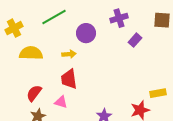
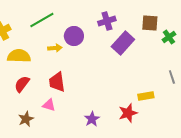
purple rectangle: (135, 40) -> (123, 43), size x1.6
yellow arrow: (69, 54) -> (55, 48), moved
red semicircle: (34, 93) -> (22, 84), moved

